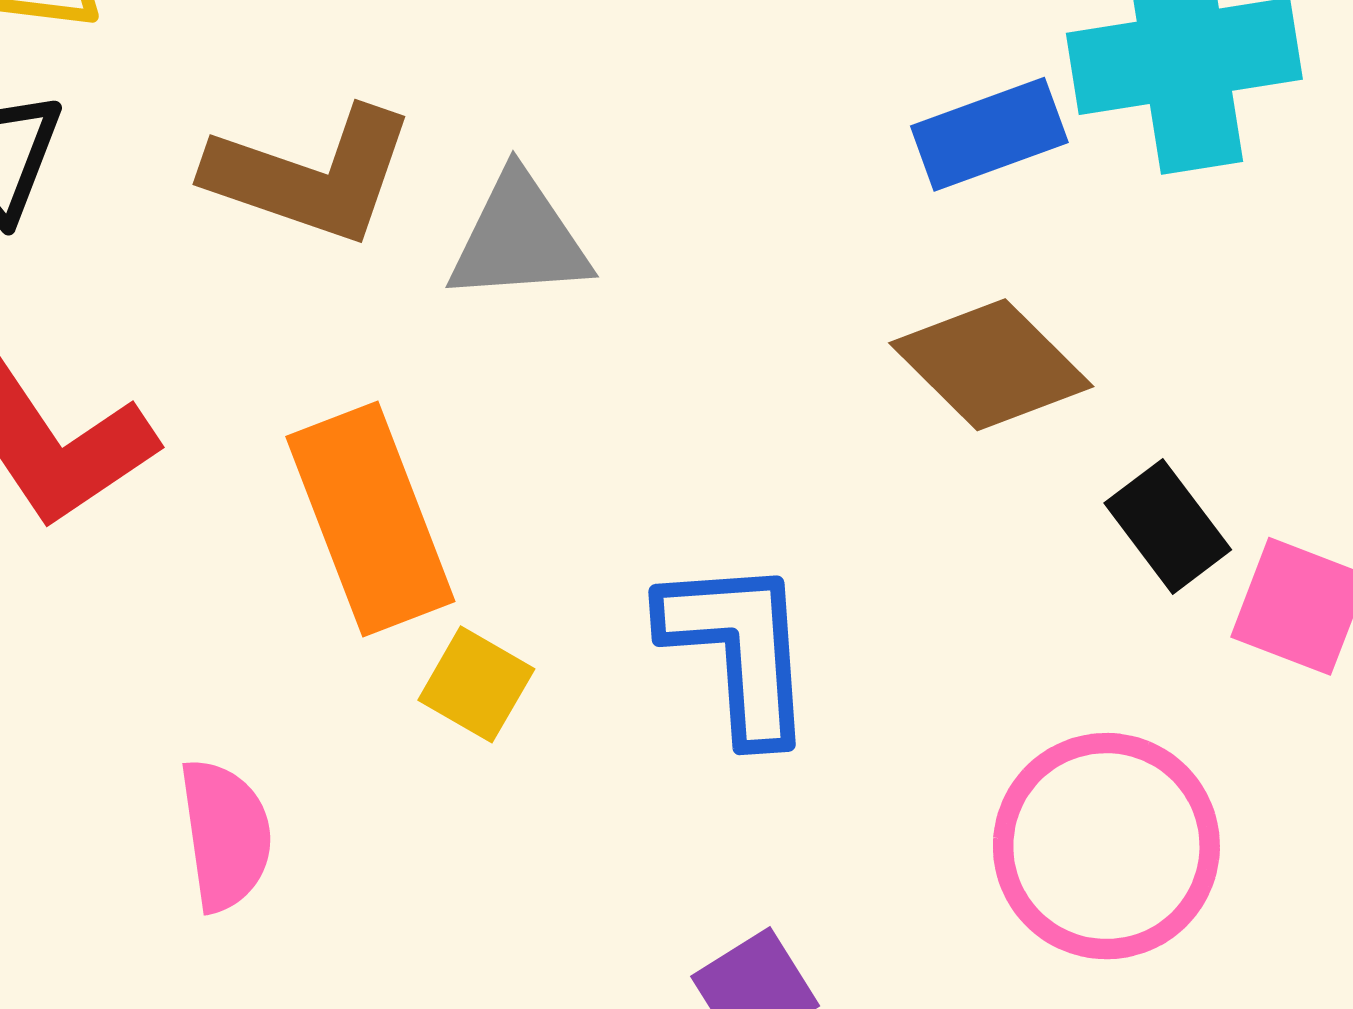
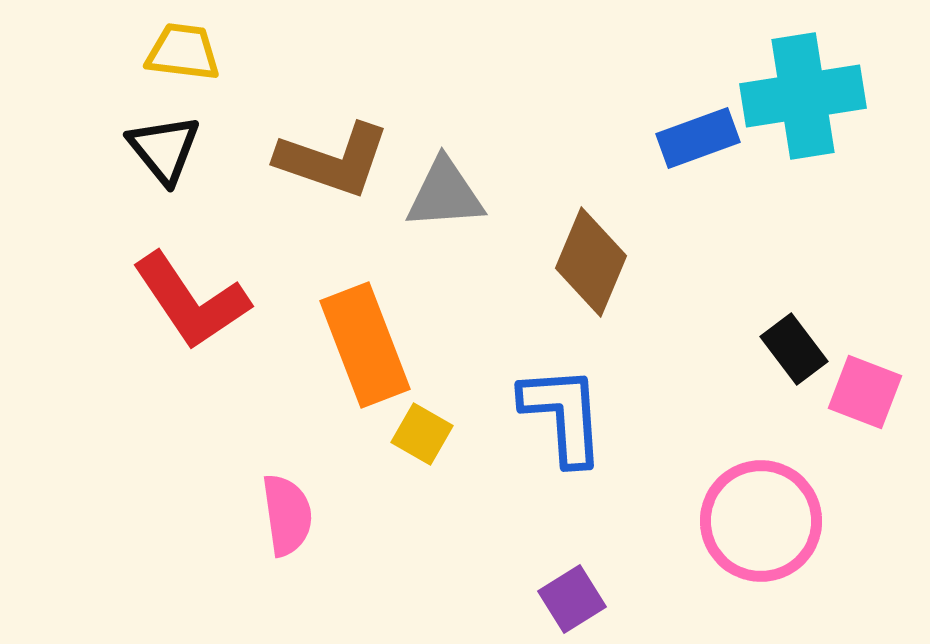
brown diamond: (991, 365) -> (591, 262), moved, turned 68

